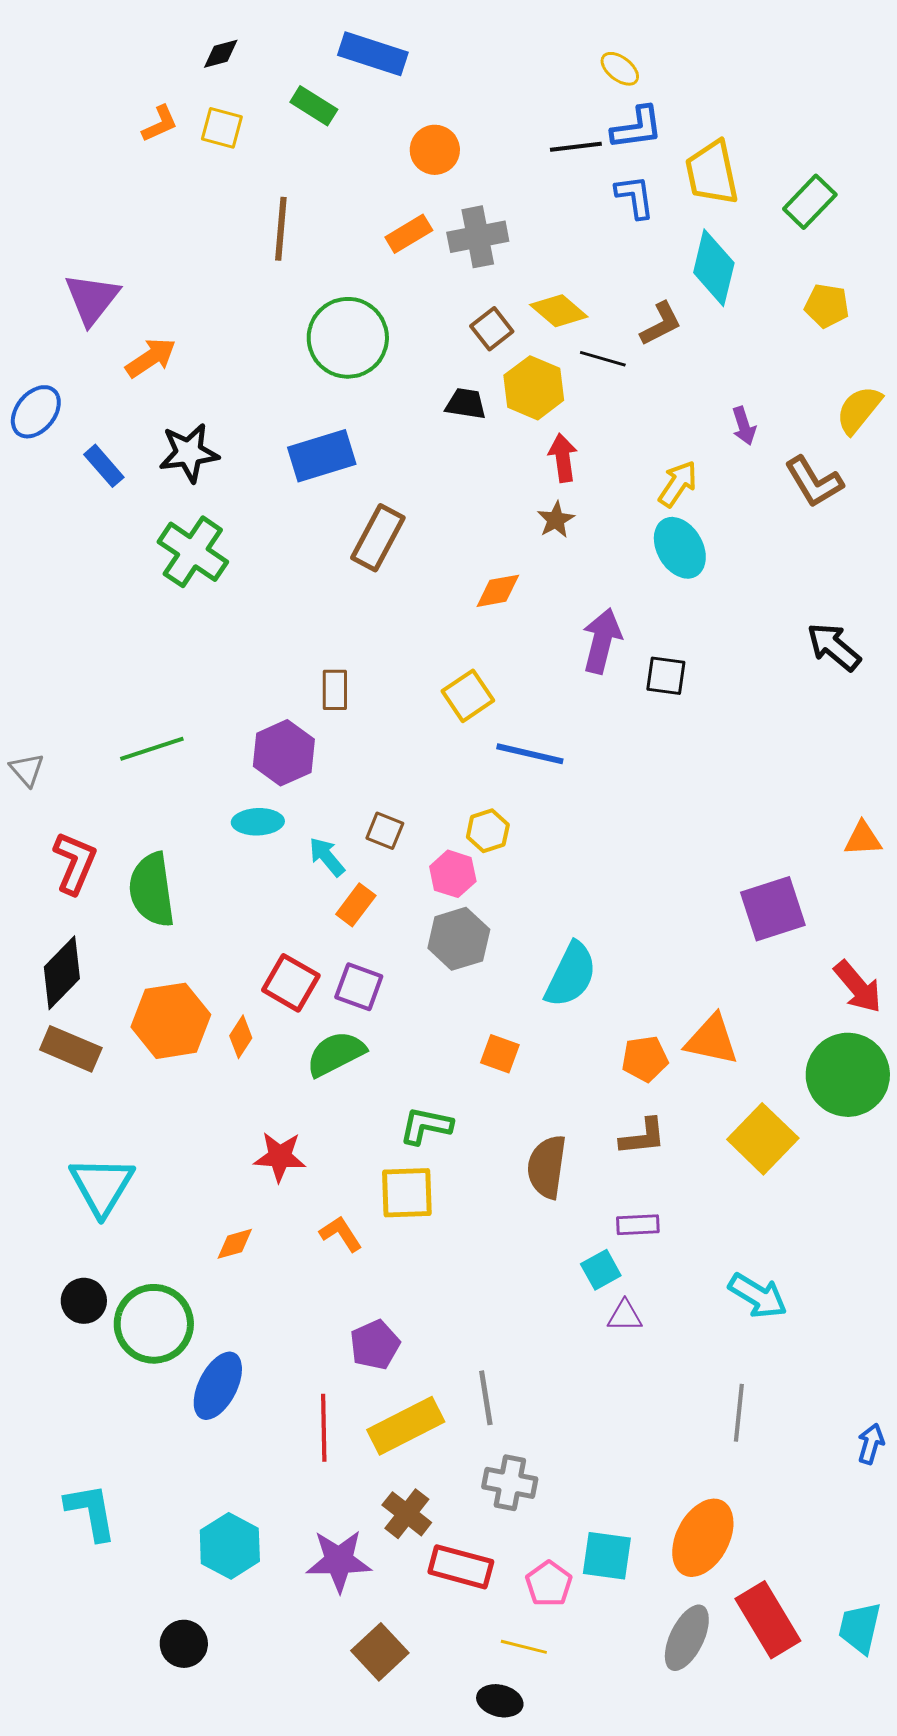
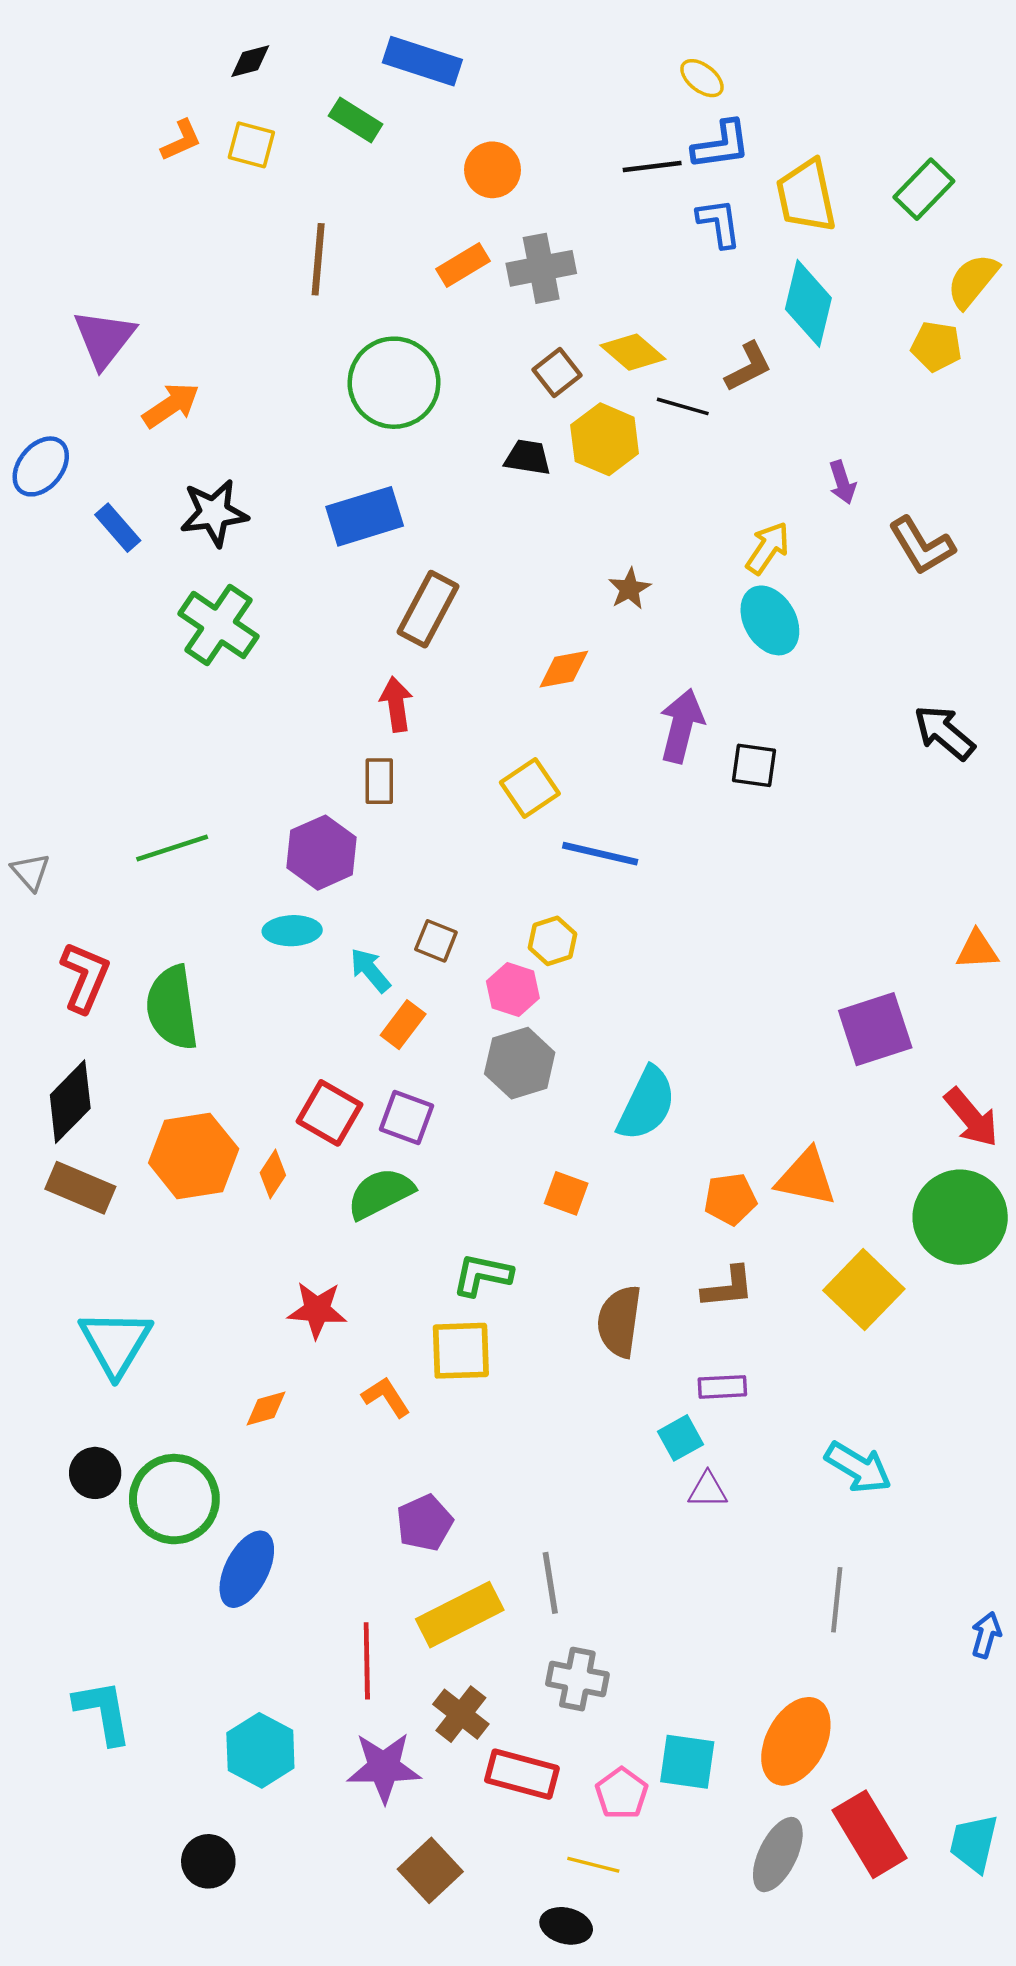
green rectangle: (810, 202) -> (924, 189), moved
yellow semicircle: (859, 410) -> (973, 281), moved
red arrow: (563, 458) -> (396, 704), moved
red line: (324, 1428) -> (367, 1661), moved

